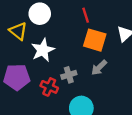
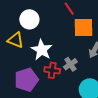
red cross: (49, 87) -> (52, 70), moved

